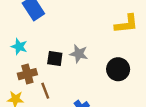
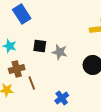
black square: (55, 58) -> (40, 46), moved

